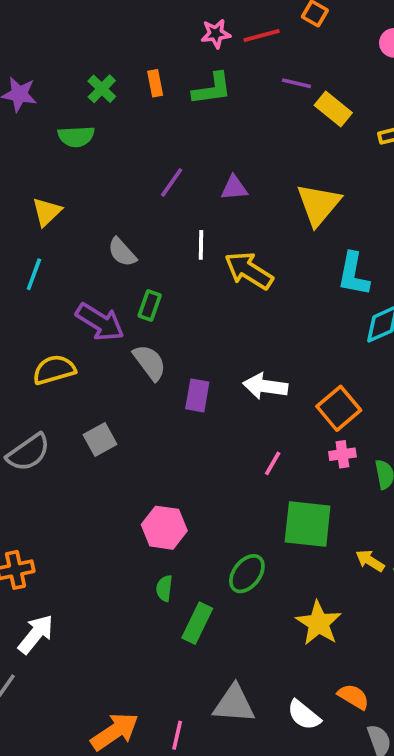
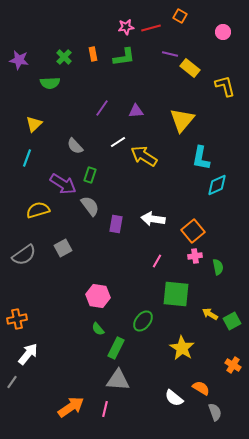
white line: (201, 245) -> (118, 142), turned 56
green semicircle: (164, 588) -> (98, 329), turned -48
gray triangle: (234, 704) -> (118, 380), moved

